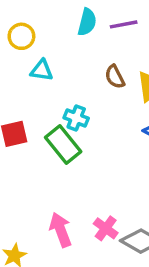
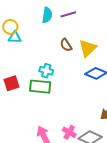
cyan triangle: (42, 70) -> (15, 37), moved
green rectangle: (63, 144) -> (40, 87), turned -40

